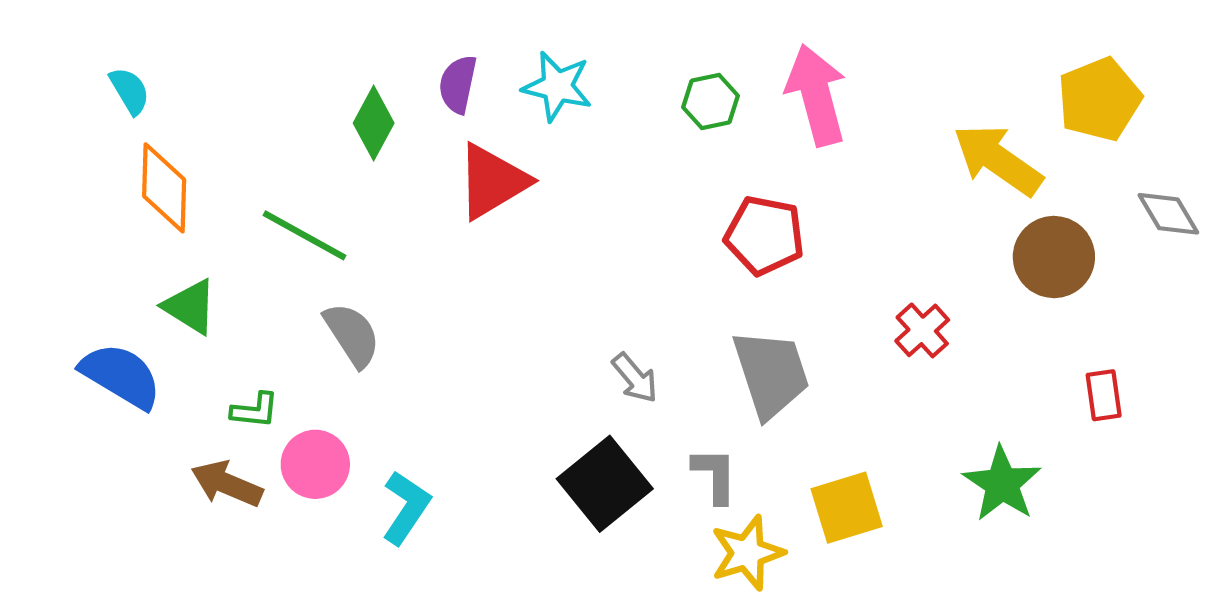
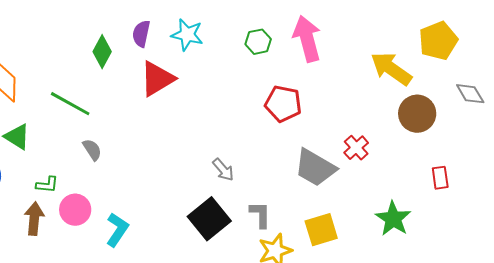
gray semicircle: (352, 335) -> (92, 150), size x0.7
gray trapezoid: (771, 374) -> (315, 168), moved, turned 138
brown arrow: (227, 484) -> (34, 219), turned 72

